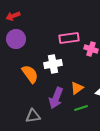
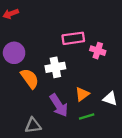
purple circle: (16, 39) -> (14, 53), moved
purple arrow: (56, 98) -> (59, 105), turned -55

